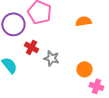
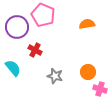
gray star: (51, 58) -> (55, 76), moved

